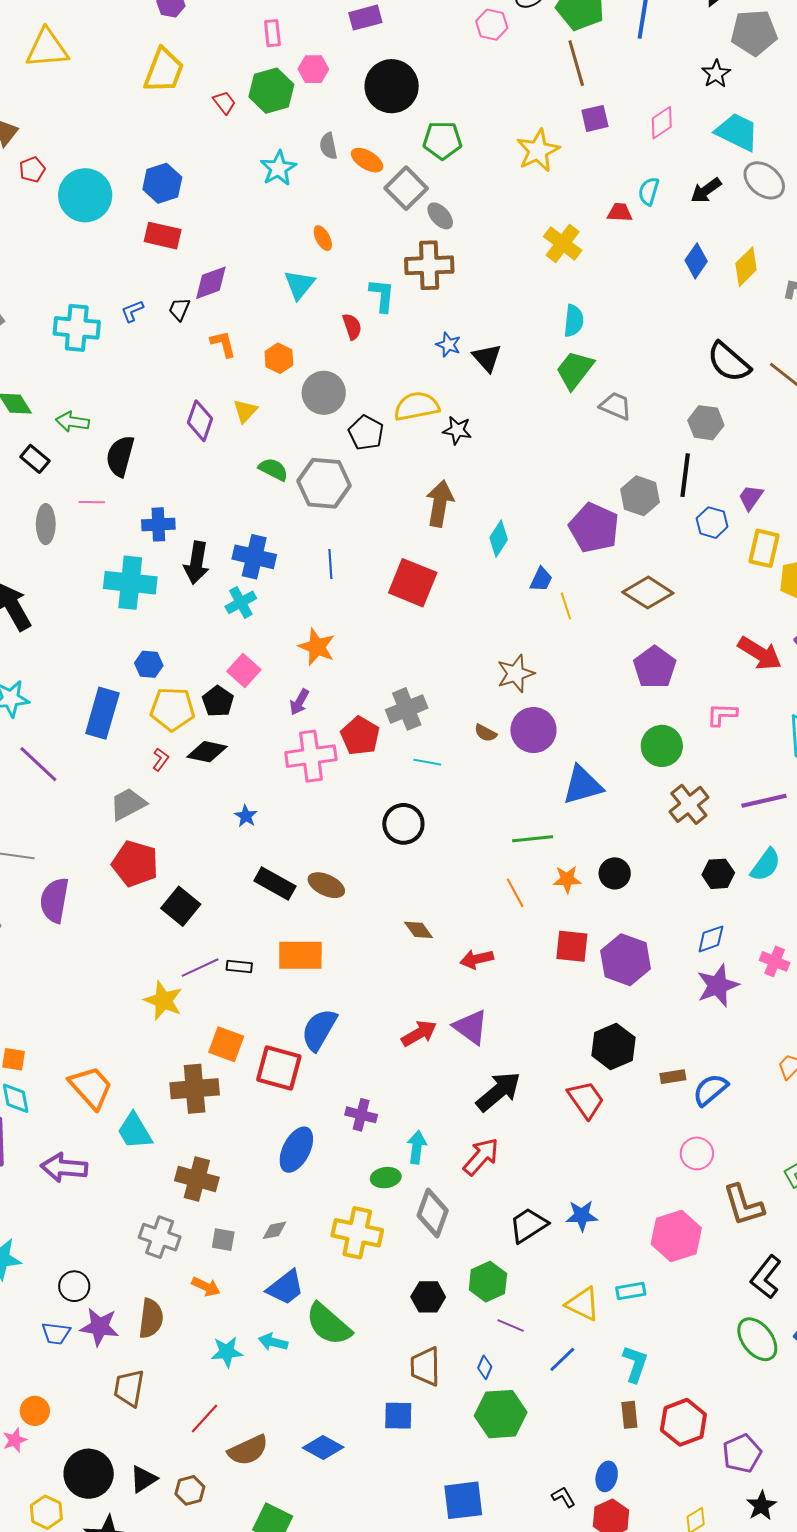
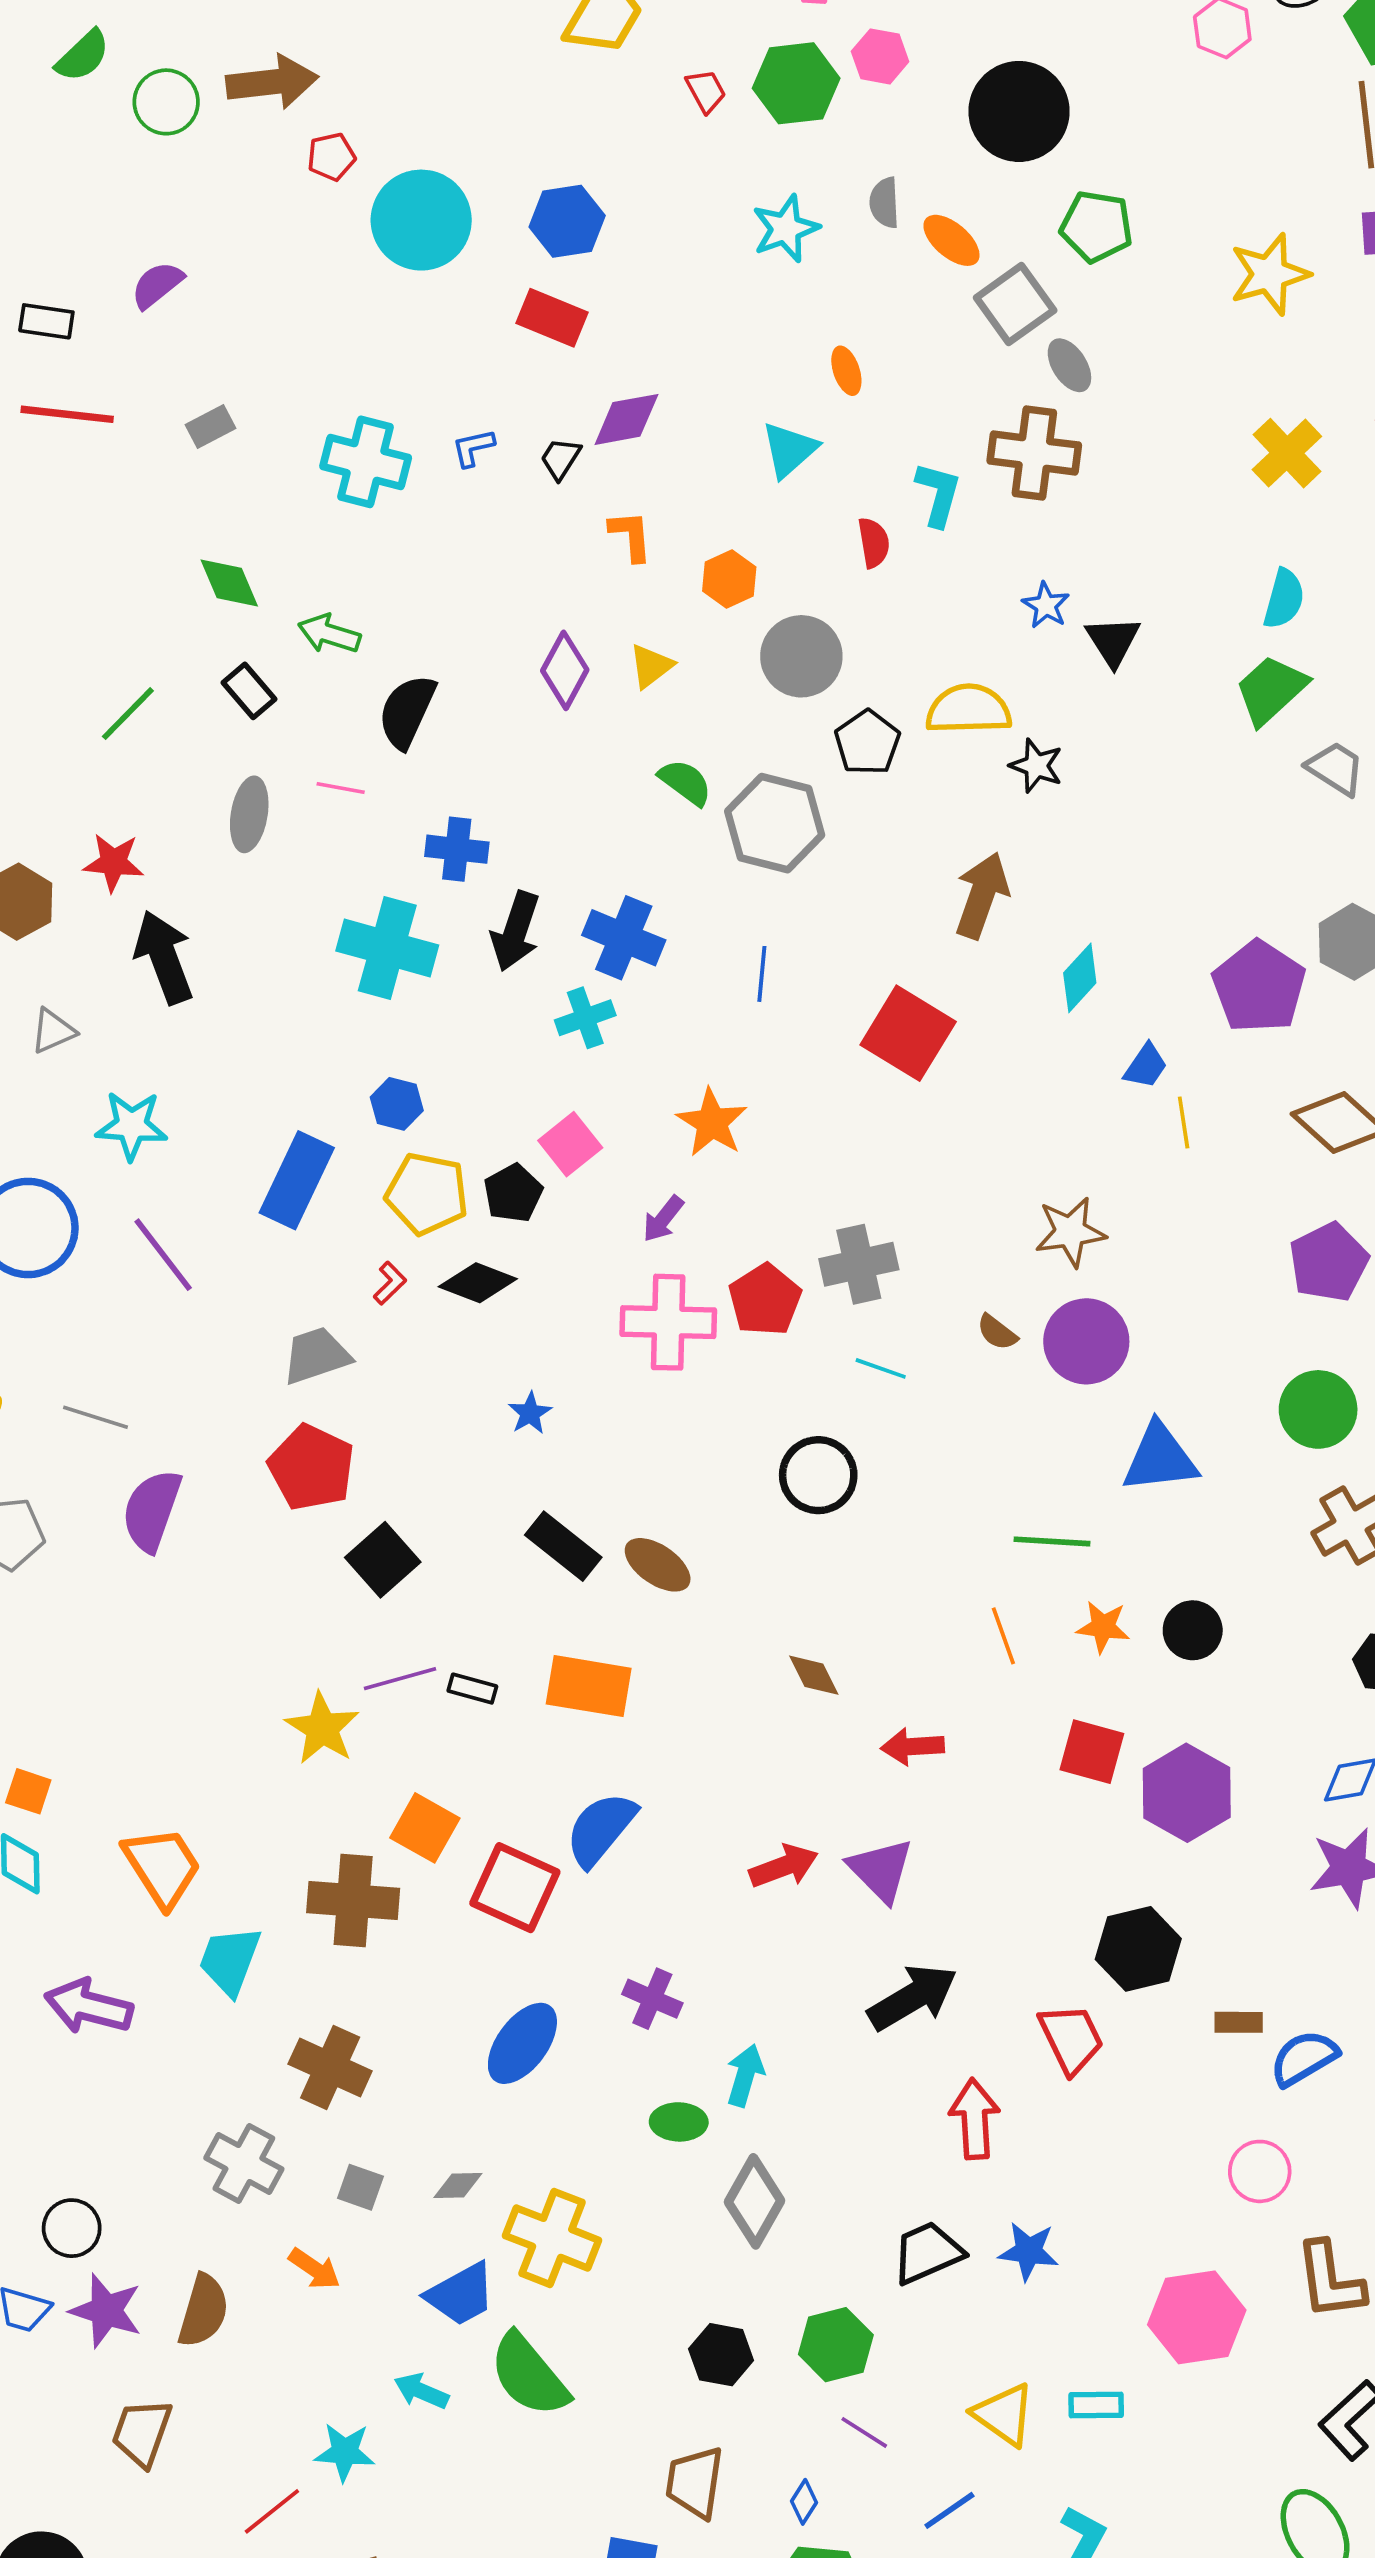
cyan trapezoid: (135, 1131) -> (230, 1961), turned 42
red arrow: (481, 1157) -> (975, 2119), moved, turned -54
yellow cross: (357, 1233) -> (552, 2238), moved
cyan star: (227, 1352) -> (345, 2452), moved

